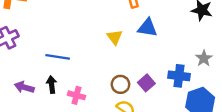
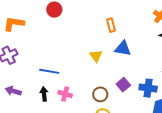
purple square: (146, 83) -> (123, 85), moved
purple arrow: (24, 87) -> (13, 91), moved
pink cross: (76, 95) -> (65, 94), moved

